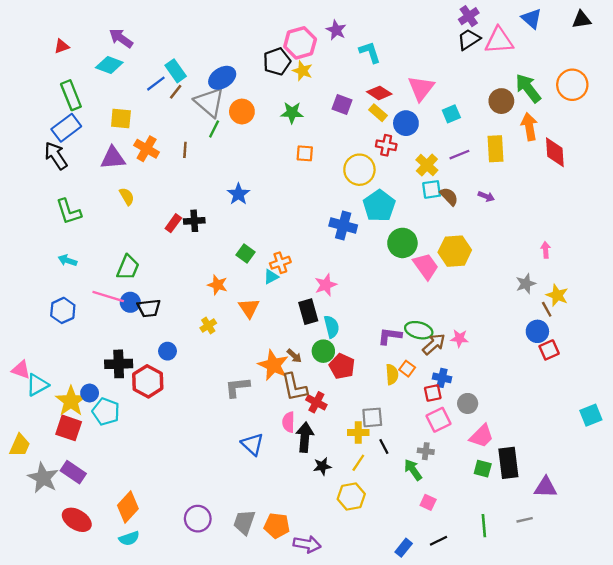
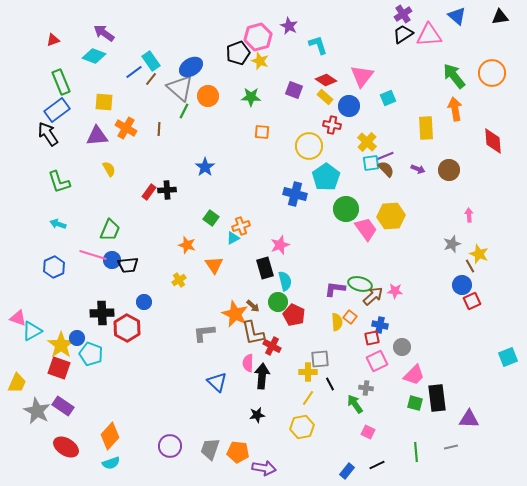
brown circle: (501, 101) -> (449, 170), moved
red diamond: (555, 152) -> (493, 141), moved
purple line: (459, 155) -> (385, 156), moved
black star: (322, 466) -> (257, 415), moved

